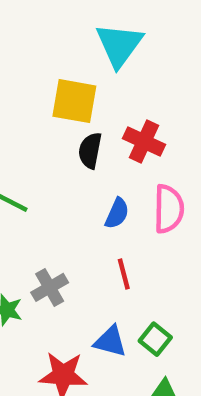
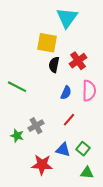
red cross: (144, 141) -> (78, 61), turned 30
red line: (124, 274) -> (69, 120), turned 56

